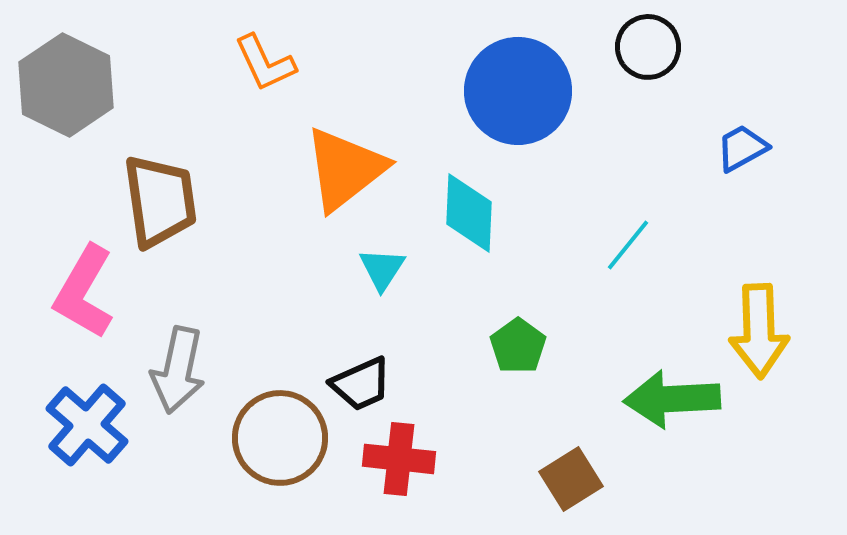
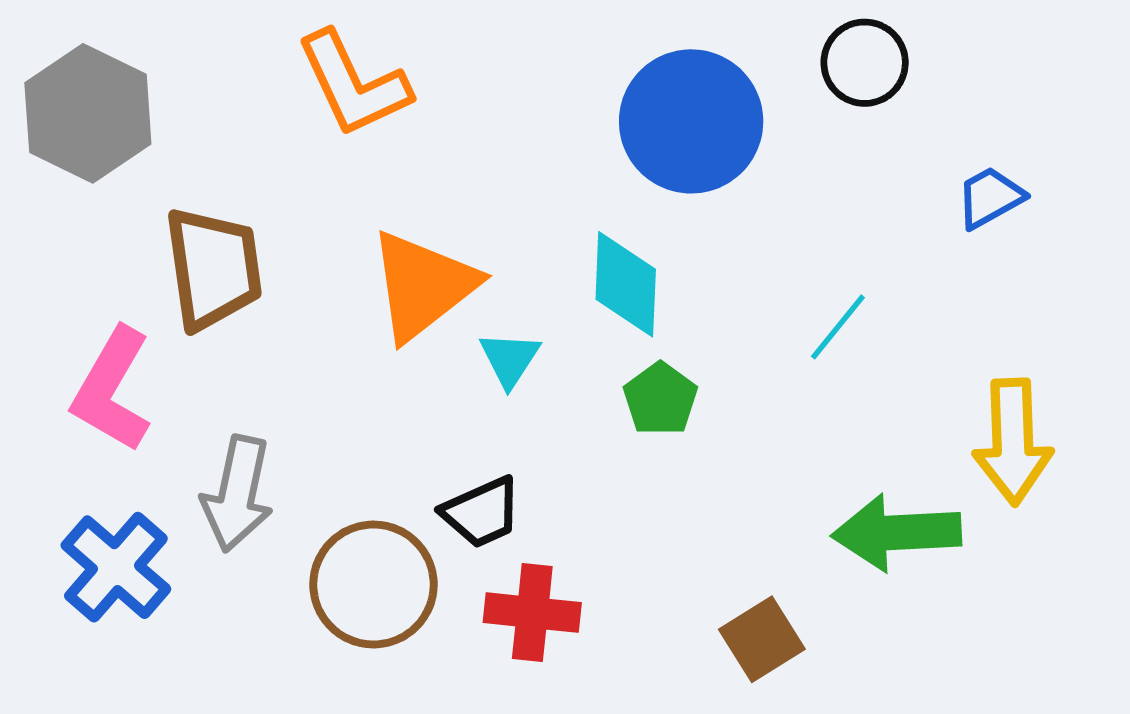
orange L-shape: (265, 63) -> (353, 84), size x1.4
orange triangle: (345, 169) -> (423, 286), moved
green pentagon: (518, 346) -> (660, 399), moved

